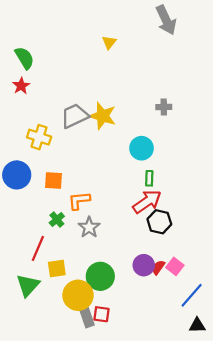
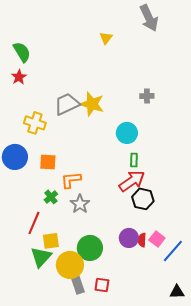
yellow triangle: (109, 42) -> (106, 38), moved
red semicircle: (158, 267) -> (142, 240), turned -32
green triangle: (28, 285) -> (41, 257), moved
blue line: (192, 295) -> (173, 251), moved
red square: (101, 314) -> (102, 285), moved

